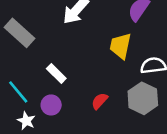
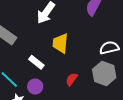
yellow trapezoid: (120, 46) -> (60, 43), moved

